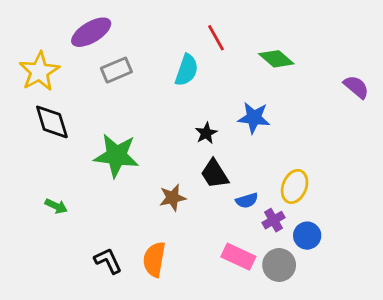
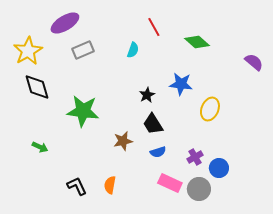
cyan semicircle: (187, 70) -> (133, 50), size x0.7
yellow ellipse: (295, 186) -> (210, 109), moved
blue semicircle: (247, 200) -> (158, 152), moved
orange semicircle: (154, 259) -> (110, 185), size x0.7

